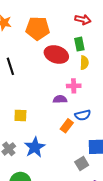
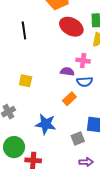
blue semicircle: (83, 115) -> (85, 82), moved
blue star: (35, 147) -> (46, 124), moved, turned 30

